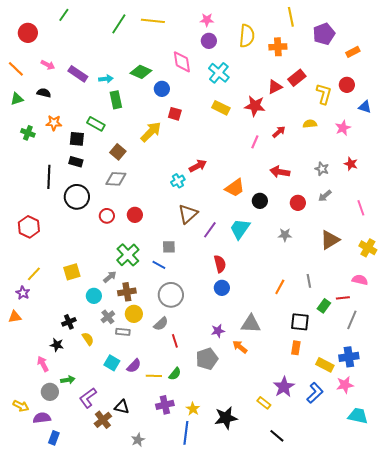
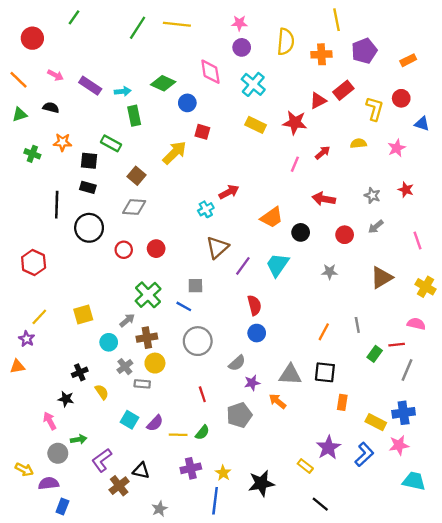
purple pentagon: (324, 34) -> (364, 51), moved
black square: (300, 322) -> (325, 372), moved
gray semicircle: (161, 324) -> (237, 363), moved

